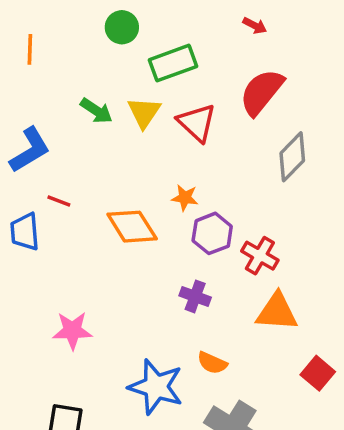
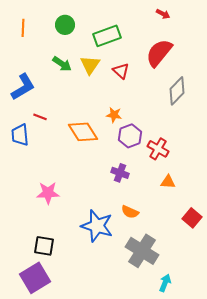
red arrow: (255, 26) -> (163, 14), moved
green circle: (122, 27) -> (65, 25), moved
red triangle: (197, 123) -> (121, 71), size x0.7
orange triangle: (277, 312) -> (168, 182), size x0.6

